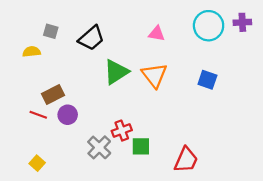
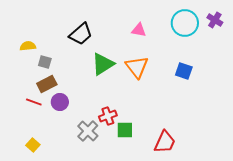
purple cross: (242, 22) -> (215, 20), turned 35
gray square: (51, 31) -> (45, 62), moved

